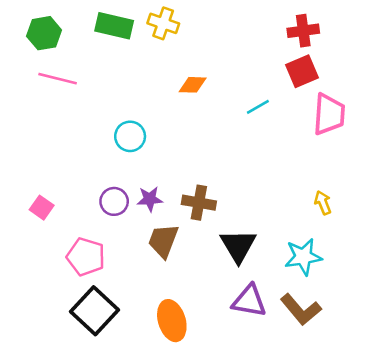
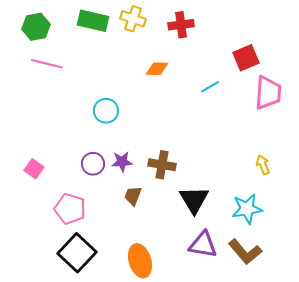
red cross: (303, 31) -> (181, 25), moved
brown trapezoid: (163, 241) -> (133, 196), size x0.7

